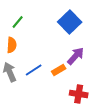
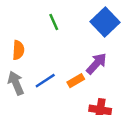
green line: (18, 22) -> (54, 22), moved, turned -64
blue square: (70, 22) -> (105, 22), moved

